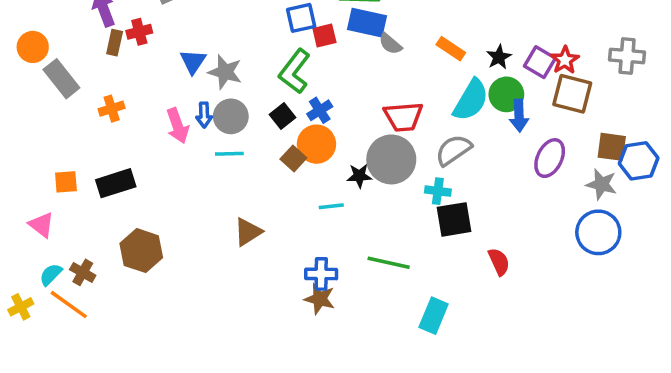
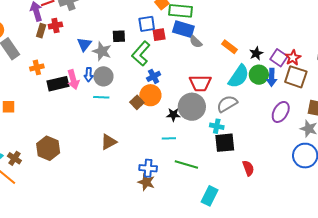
black square: (282, 116) -> (119, 36), moved, turned 32
blue arrow: (519, 116) -> (272, 77), moved
black rectangle: (116, 183) -> (58, 84), moved
cyan line: (331, 206) -> (169, 138), moved

